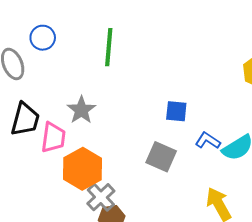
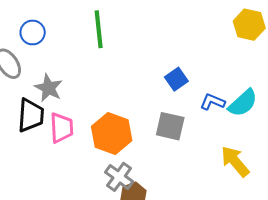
gray star: (81, 110) -> (49, 88), moved
blue square: (176, 111) -> (176, 79), turned -30
orange hexagon: (83, 169) -> (112, 133), moved

